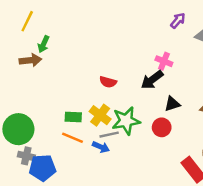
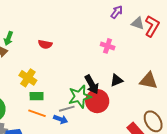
black arrow: (152, 80) -> (92, 84), moved, turned -78
red semicircle: (108, 82) -> (45, 44), moved
yellow cross: (100, 115) -> (28, 78), moved
red circle: (162, 127) -> (97, 101), moved, size x1.5

